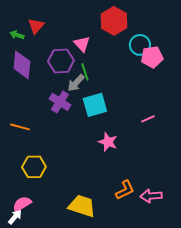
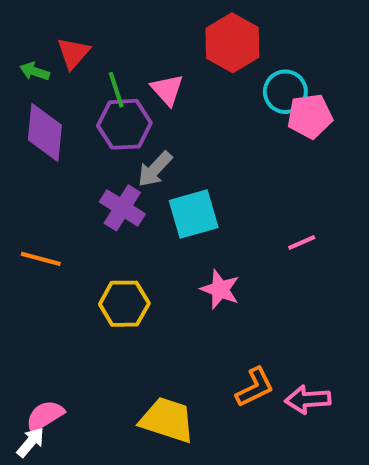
green line: (85, 72) -> (116, 90), moved
yellow hexagon: (34, 167) -> (124, 304), moved

